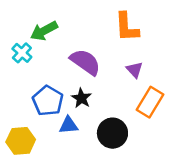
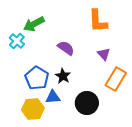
purple semicircle: (85, 62) -> (66, 48), size x0.7
yellow hexagon: (21, 141) -> (33, 109), moved

